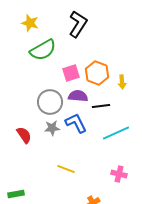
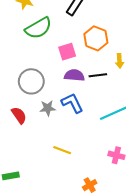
orange hexagon: (97, 73) -> (96, 38), moved
gray circle: (50, 102) -> (31, 81), moved
black line: (101, 106) -> (98, 75), moved

